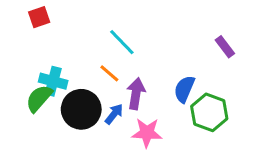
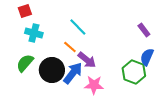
cyan cross: (53, 81) -> (34, 33), moved
blue semicircle: (184, 89) -> (147, 57), moved
purple arrow: (136, 94) -> (87, 60), turned 120
blue arrow: (114, 114) -> (73, 73), size x1.6

